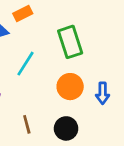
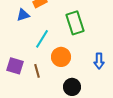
orange circle: (70, 87) -> (61, 57), moved
brown line: (27, 124) -> (37, 71), moved

